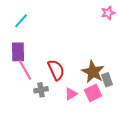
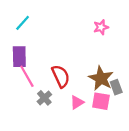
pink star: (108, 13) -> (101, 27), moved
gray cross: (41, 90) -> (44, 98), turned -32
pink square: (93, 93) -> (101, 101), turned 36

